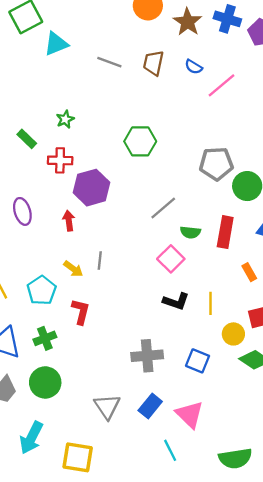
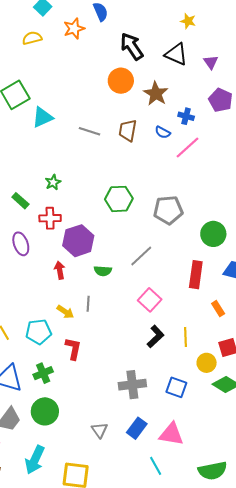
blue cross: (227, 19) -> (186, 116), moved, size x0.7
gray pentagon: (216, 164) -> (168, 210), moved
purple ellipse: (22, 211) -> (21, 244), moved
green semicircle: (190, 232) -> (103, 271), moved
cyan pentagon: (42, 290) -> (39, 332), turned 30
black L-shape: (176, 301) -> (156, 336), turned -60
gray triangle: (107, 406) -> (100, 430), size x0.7
pink triangle: (190, 414) -> (171, 434), turned -32

